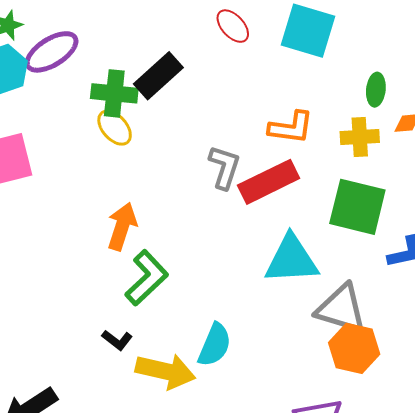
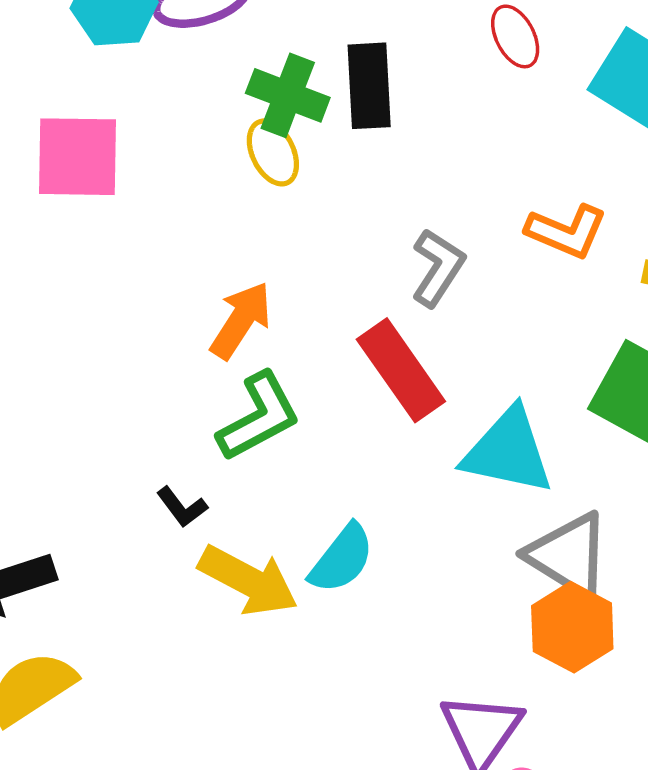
black rectangle: (158, 76) -> (369, 86), turned -66
red rectangle: (269, 182) -> (401, 370), moved, turned 66

